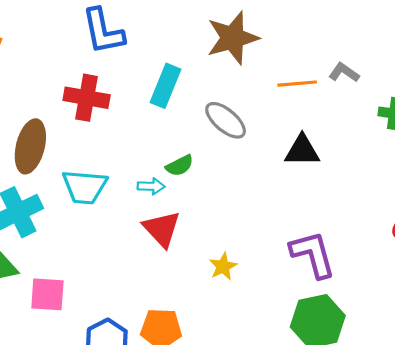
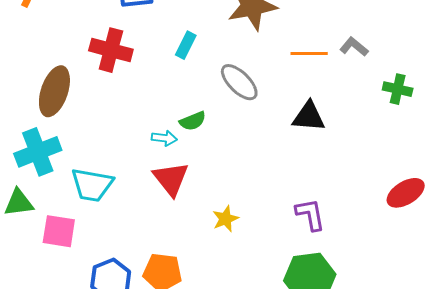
cyan rectangle: (166, 86) -> (186, 45), size x0.7
cyan trapezoid: (85, 187) -> (92, 185), moved
purple L-shape: (313, 254) -> (310, 215), size x0.7

